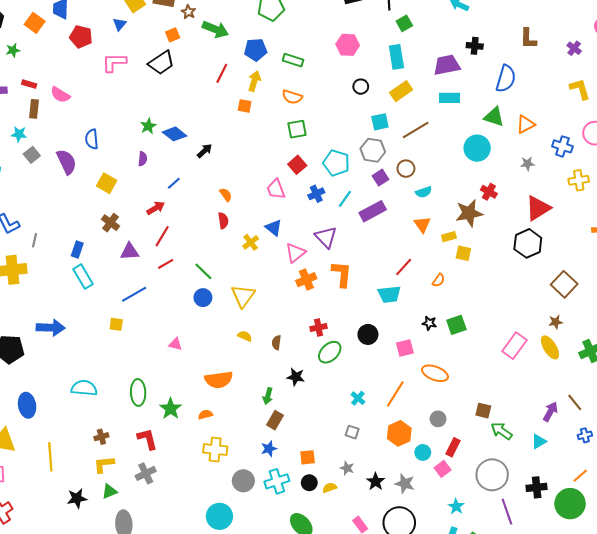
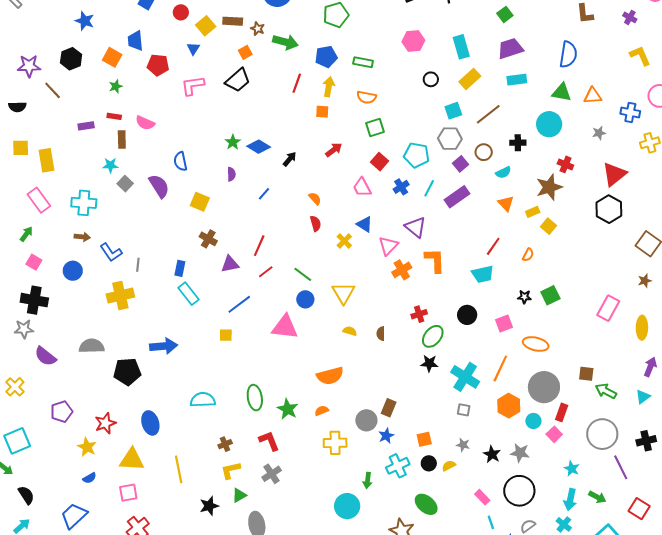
green square: (404, 23) -> (505, 14), moved
black cross: (475, 46) -> (518, 143), moved
green star: (13, 50) -> (116, 86), moved
orange triangle: (526, 124) -> (593, 96), turned 30
red arrow: (156, 208) -> (334, 150), moved
yellow square: (463, 253) -> (549, 226), turned 35
pink triangle: (175, 344) -> (285, 327), moved, size x2.0
yellow ellipse: (550, 347) -> (642, 328), moved, turned 40
black star: (296, 377) -> (429, 363), moved
green arrow: (268, 396) -> (368, 480), moved
cyan cross: (358, 398) -> (465, 377), size x2.0
gray circle: (438, 419) -> (544, 387), size x2.0
gray circle: (243, 481) -> (366, 420), moved

